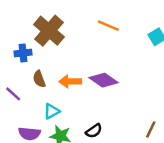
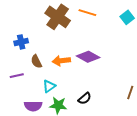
brown cross: (49, 31) -> (58, 17), moved
purple line: (13, 94) -> (17, 76), turned -48

